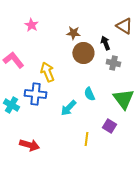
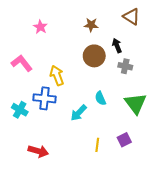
brown triangle: (124, 26) -> (131, 17), moved
brown star: (73, 33) -> (91, 25), moved
purple square: (109, 126) -> (124, 140), moved, turned 32

